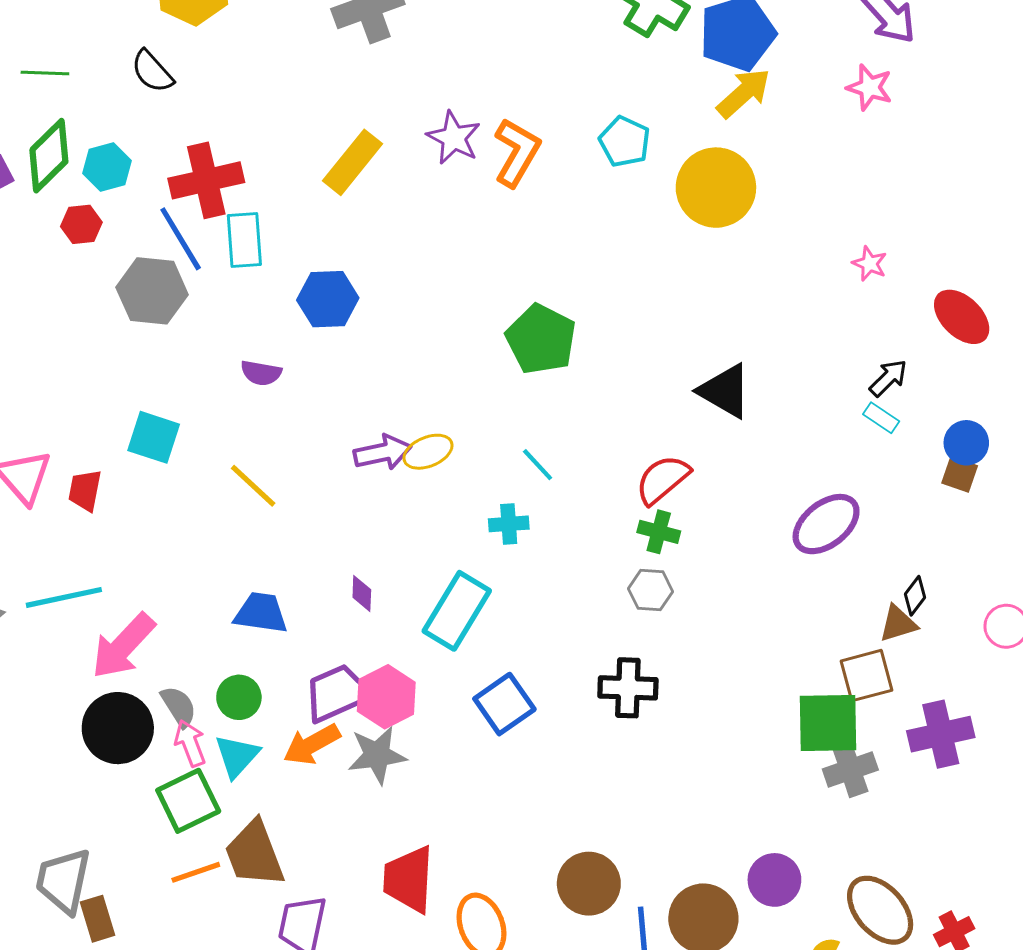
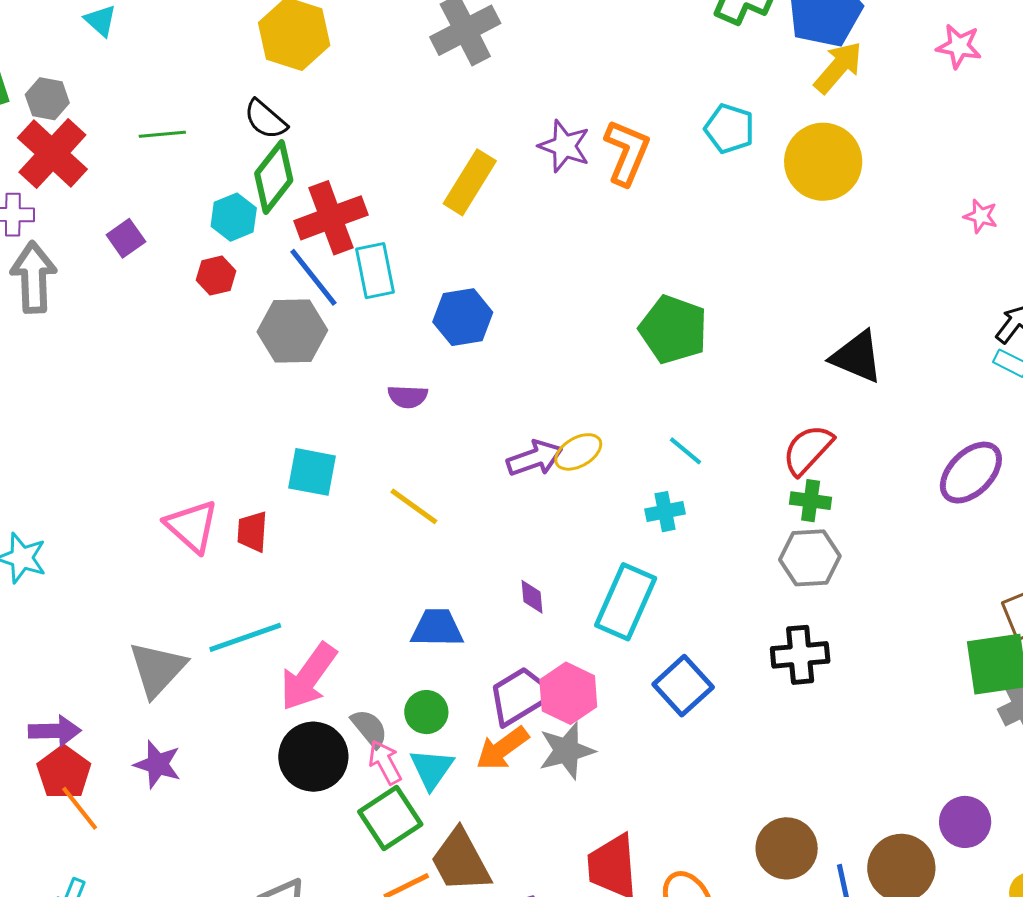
green diamond: (49, 156) -> (274, 177), moved
gray hexagon: (651, 590) -> (810, 558), size x1.4

